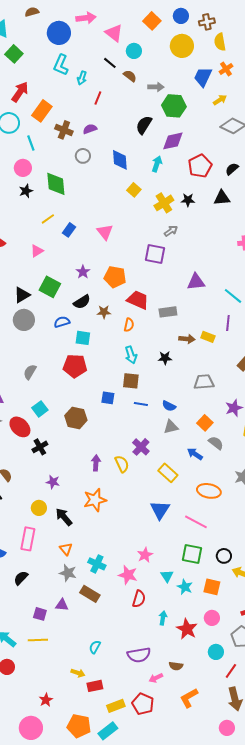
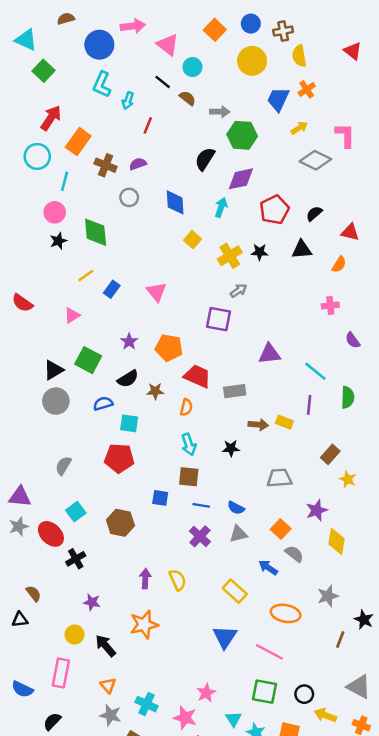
cyan line: (31, 143) -> (65, 181), turned 35
purple cross: (141, 447) -> (200, 536), moved

